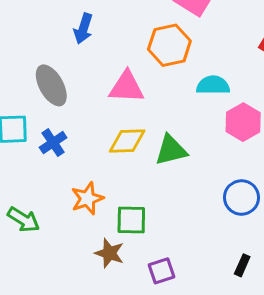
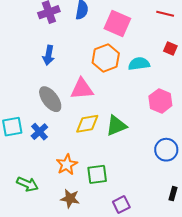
gray ellipse: (51, 85) -> (50, 99), moved
cyan semicircle: (213, 85) -> (139, 64), moved
brown star: (109, 253) -> (70, 198), moved

